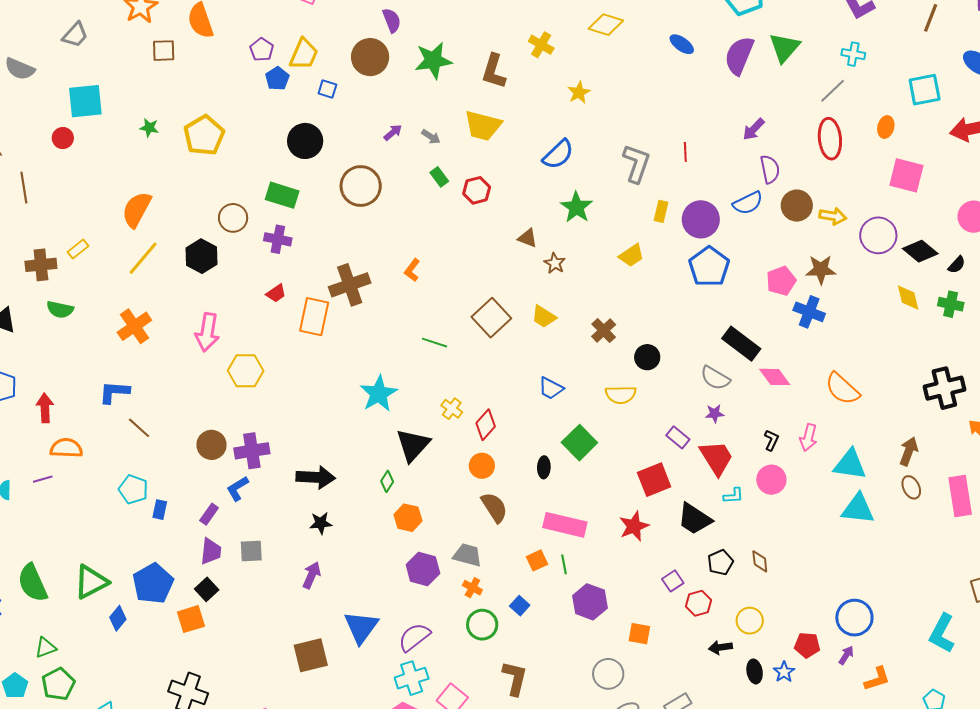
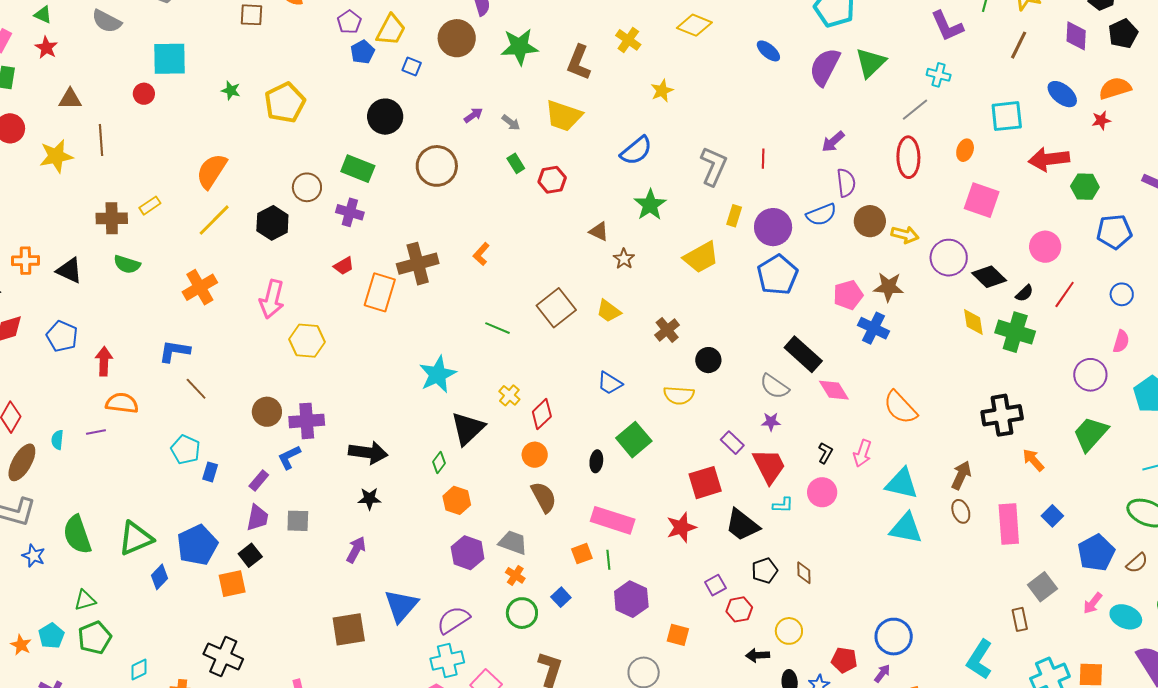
yellow trapezoid: (631, 255) -> (701, 257), size x1.4
green cross: (951, 304) -> (1015, 332), size x1.5

